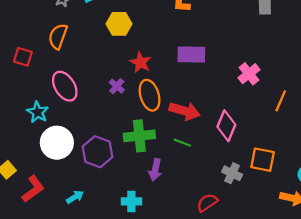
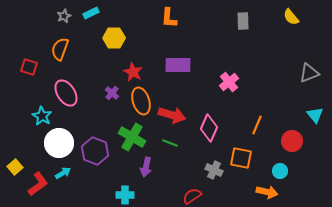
orange line: (281, 101) -> (257, 125), moved
green cross: (139, 136) -> (132, 137), turned 36
cyan arrow: (75, 197) -> (63, 173), moved

